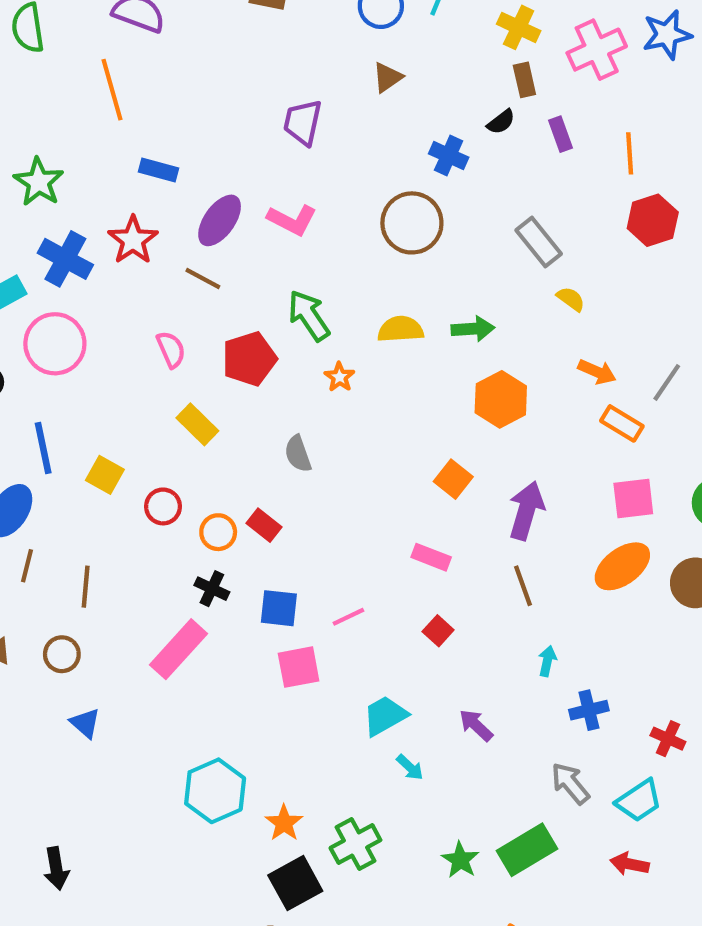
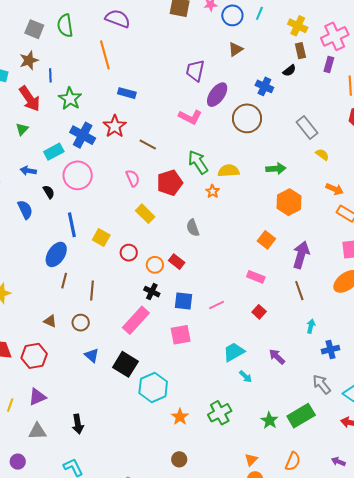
purple rectangle: (561, 134) -> (329, 65), moved, turned 35
purple ellipse: (220, 220) -> (217, 95), moved
yellow semicircle: (400, 329) -> (229, 171), moved
pink square: (299, 667) -> (181, 335), moved
orange star: (284, 823) -> (180, 417), moved
black square: (295, 883) -> (125, 364), moved, turned -30

